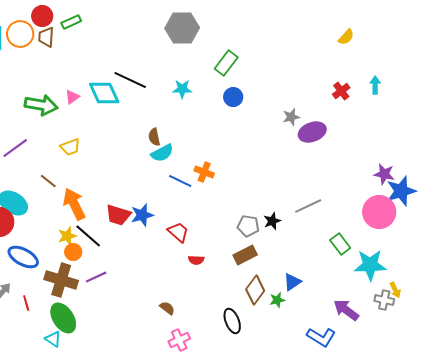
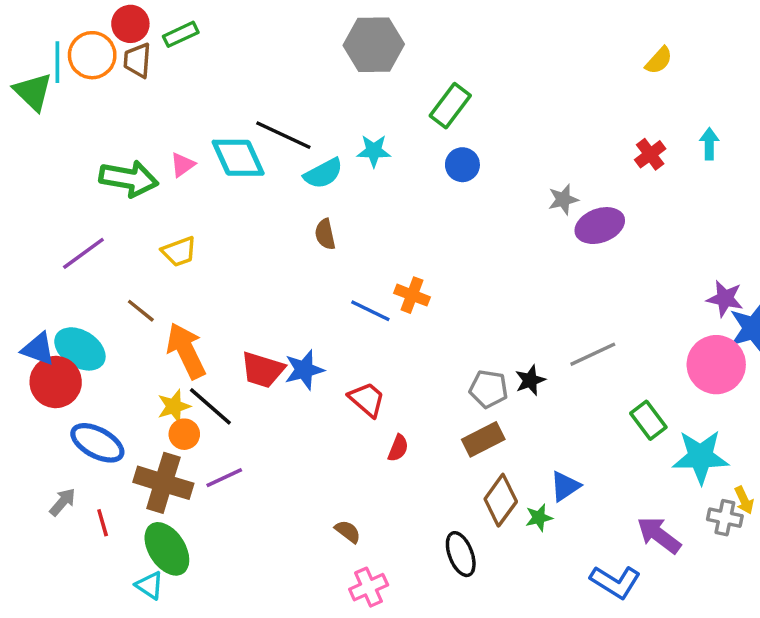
cyan semicircle: (162, 153) -> (323, 173), moved
red semicircle: (196, 260) -> (398, 448), turned -70

